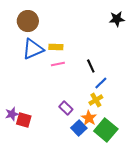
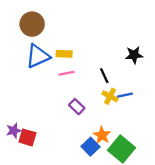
black star: (117, 19) -> (134, 55), moved
blue line: (101, 83) -> (125, 95), moved, turned 32
yellow cross: (96, 100) -> (110, 96), moved, turned -32
purple rectangle: (66, 108) -> (77, 107), moved

